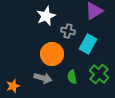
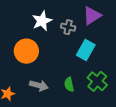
gray cross: (68, 31) -> (68, 27), moved
orange circle: (52, 54) -> (26, 51), moved

